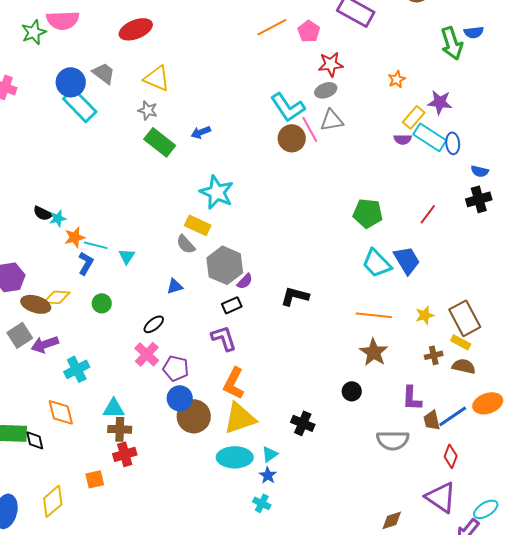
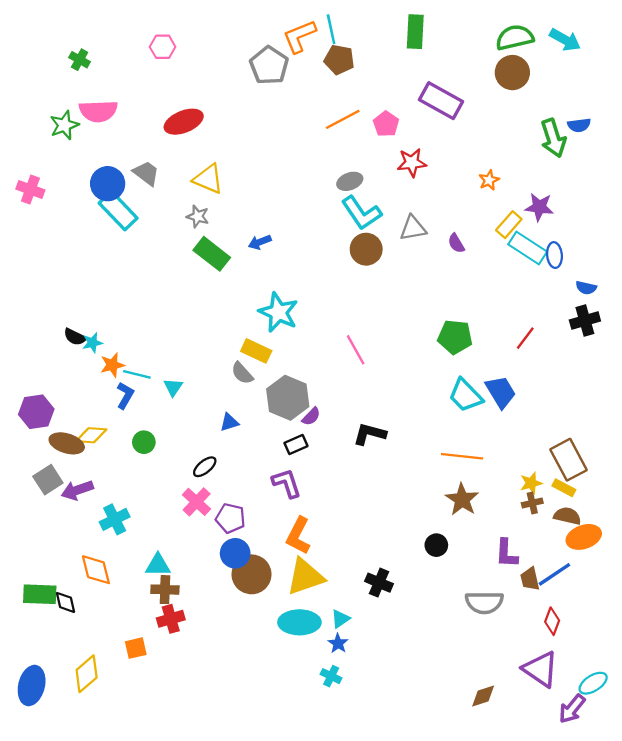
gray ellipse: (326, 90) -> (350, 181), moved
pink line: (310, 129) -> (356, 350), moved
purple semicircle: (403, 139) -> (456, 243), moved, turned 60
yellow star: (425, 315) -> (531, 483), moved
orange ellipse: (488, 403) -> (584, 537), moved

